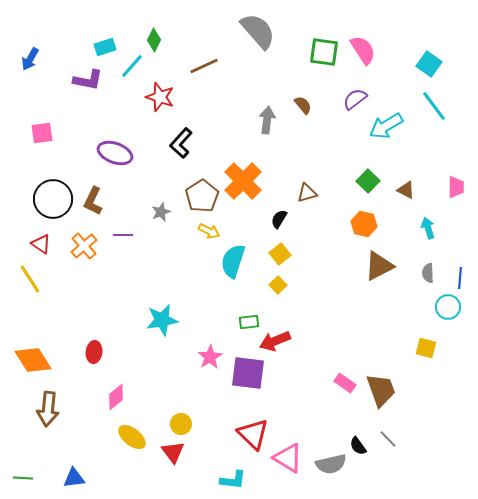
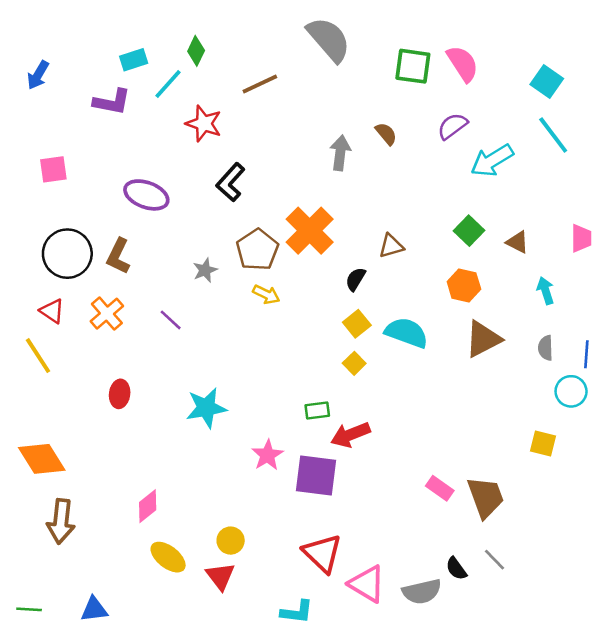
purple line: (123, 235) -> (171, 320), moved, turned 42
cyan semicircle: (233, 261) -> (407, 333), moved, turned 92
red ellipse: (94, 352) -> (120, 394), moved

